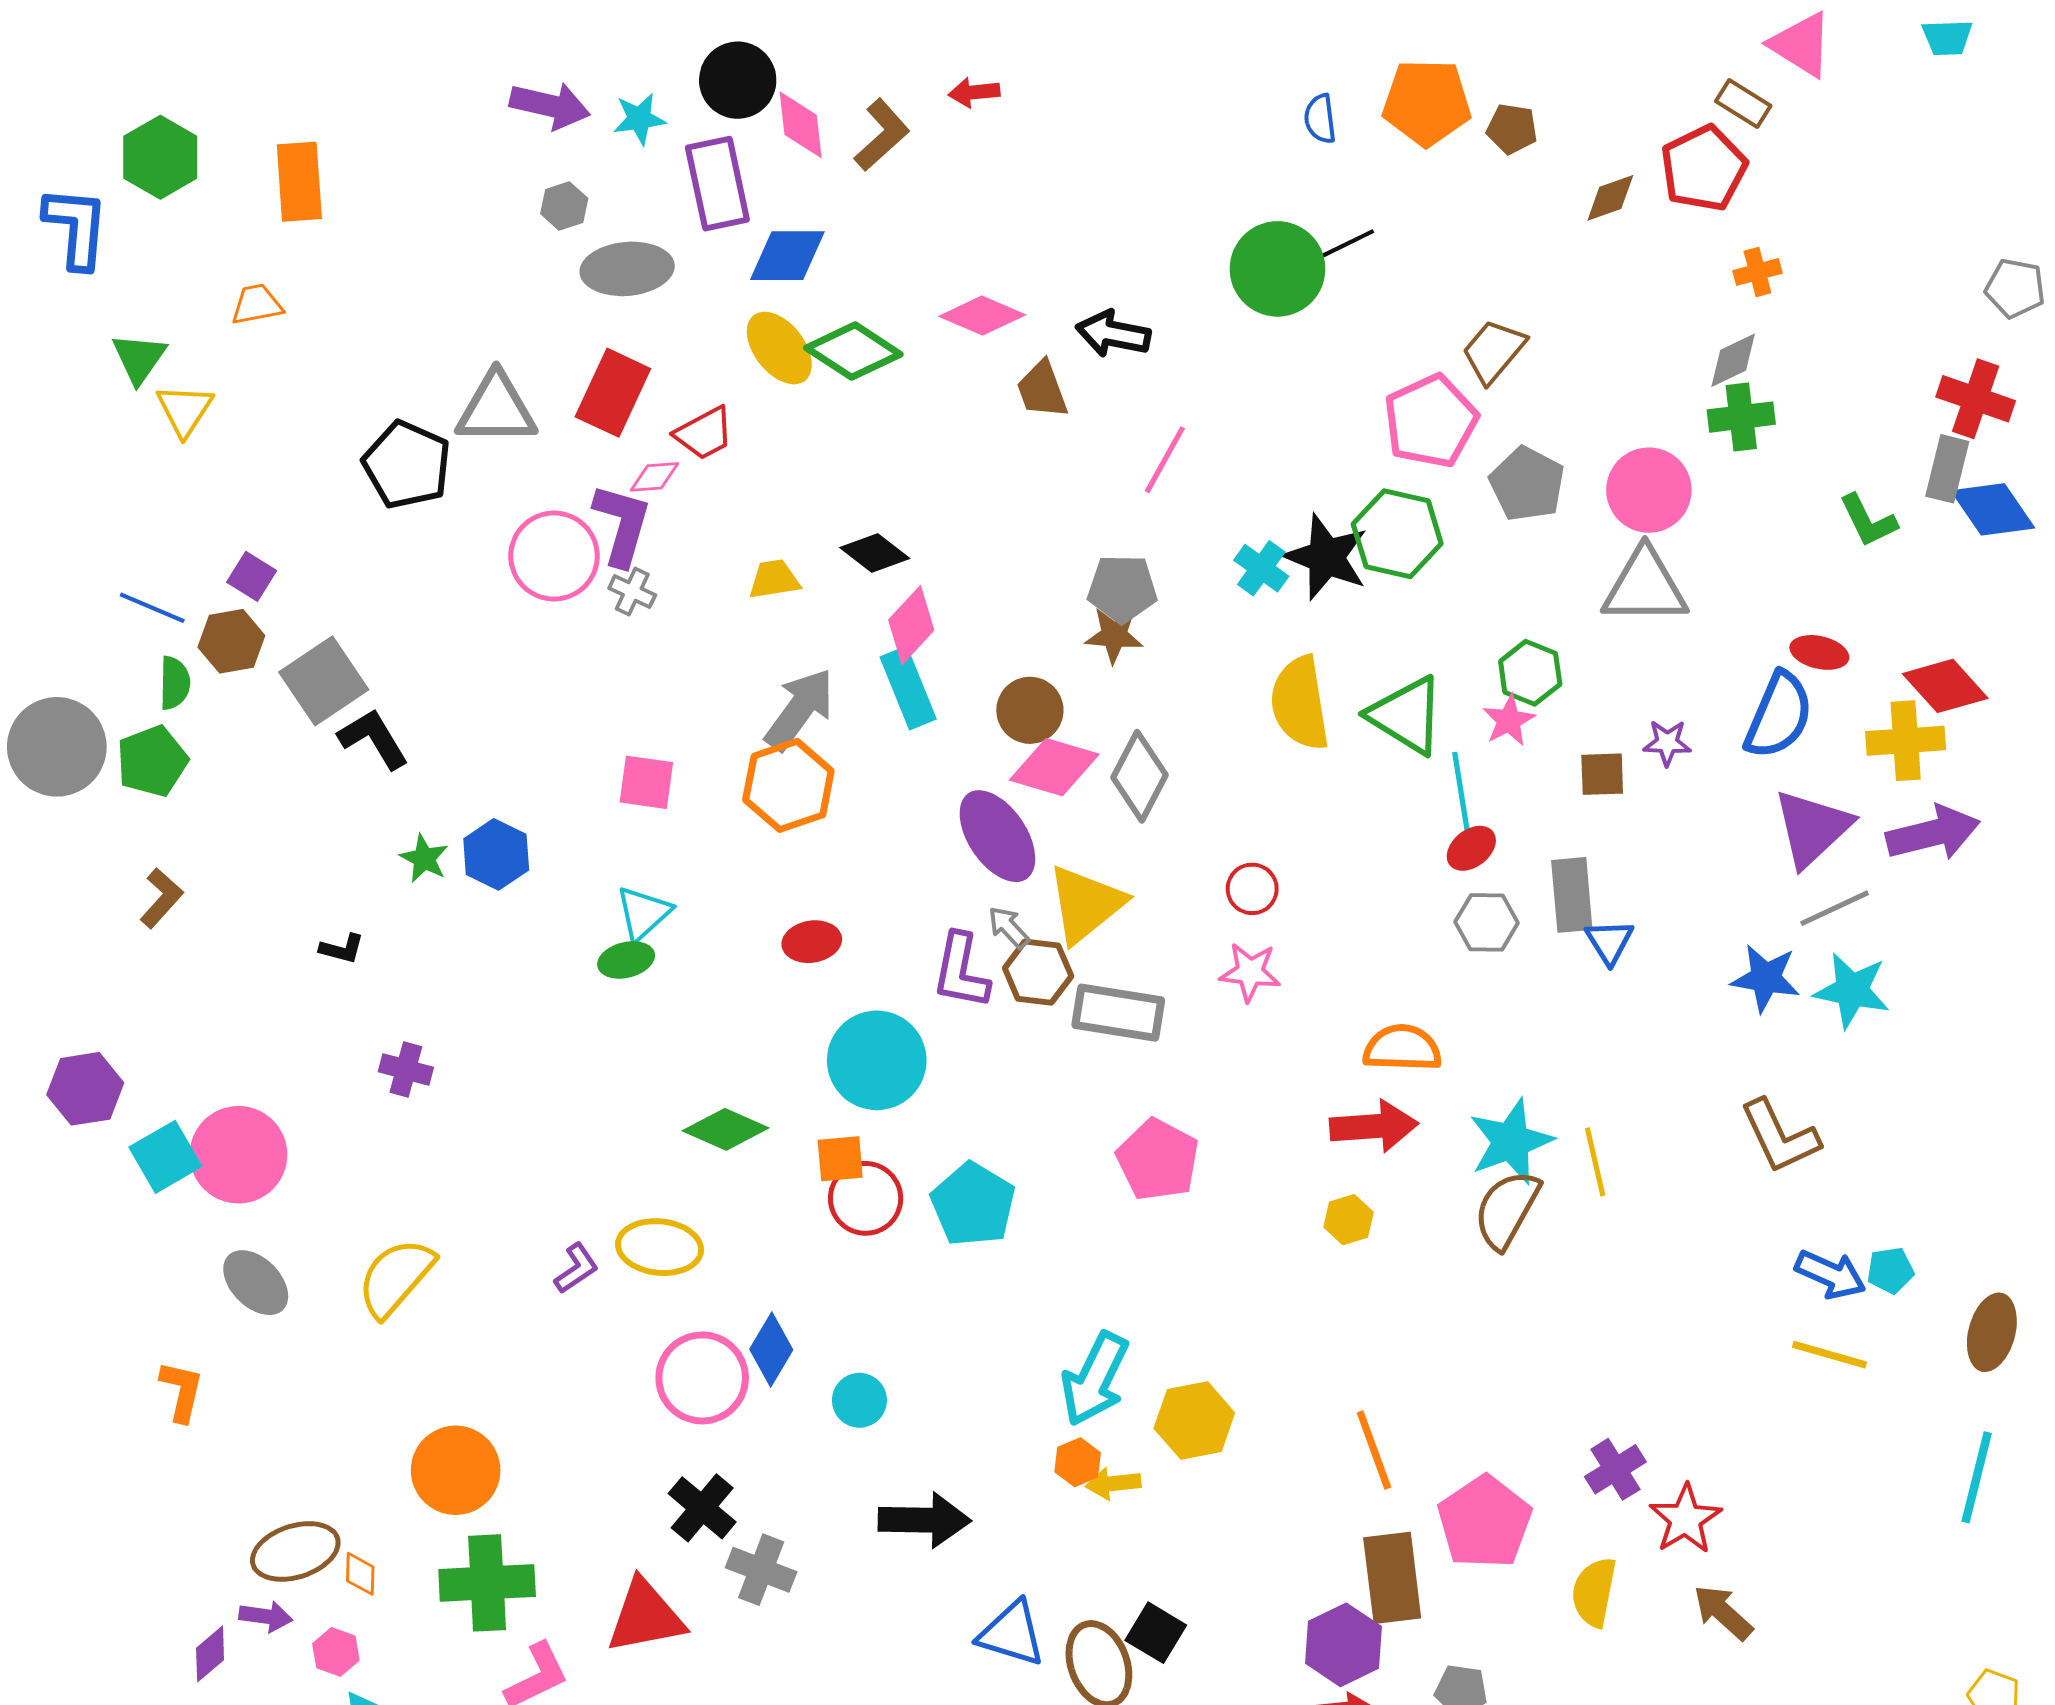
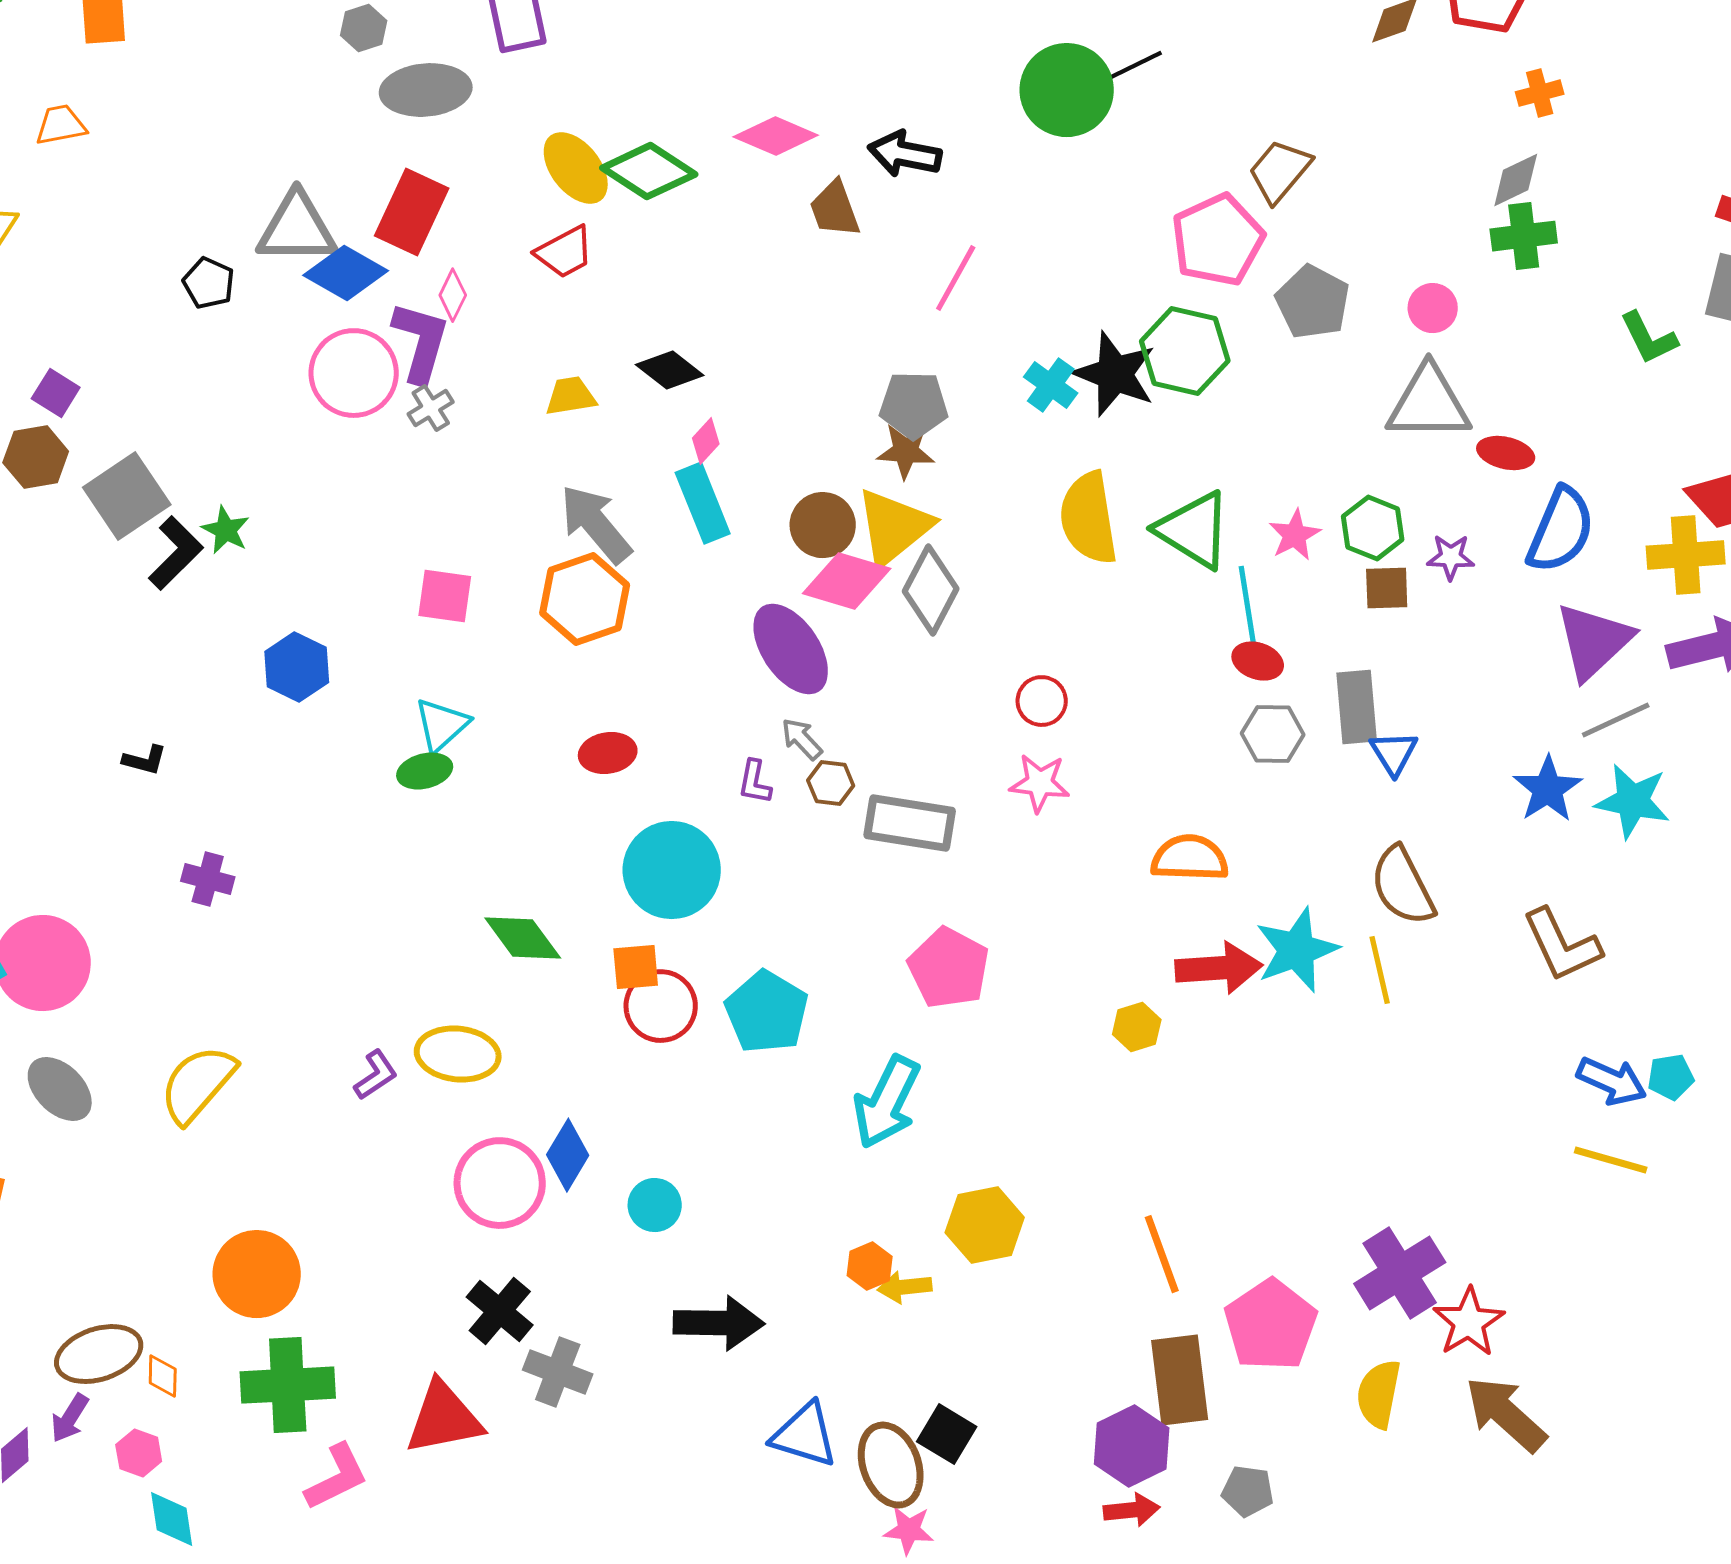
blue diamond: (787, 256) -> (346, 273), moved, turned 30
red trapezoid: (704, 433) -> (565, 252), moved
black pentagon: (407, 465) -> (209, 283), size x0.6
pink diamond: (654, 477) -> (453, 295), turned -60
pink circle: (1649, 490) -> (1433, 308), size x0.6
gray cross: (632, 592) -> (431, 408), turned 33
pink diamond: (911, 625) -> (706, 441), size x0.6
red ellipse: (1819, 652) -> (1506, 453), moved
green hexagon: (1530, 673) -> (1373, 528), moved
gray arrow: (800, 709) -> (596, 524), turned -76
black L-shape: (373, 739) -> (176, 553), turned 76
red ellipse: (1471, 848) -> (1258, 661), turned 57
green star: (424, 858) -> (226, 530), moved
yellow triangle: (1086, 904) -> (894, 527), moved
purple L-shape: (961, 971) -> (755, 782), size x0.6
brown hexagon: (1038, 972) -> (831, 783), size x0.7
blue star: (1766, 978) -> (1548, 789), turned 30
red arrow: (1374, 1126) -> (1219, 968), moved
green diamond: (726, 1129) -> (523, 938), turned 30
brown semicircle: (1507, 1210) -> (1403, 886), moved, turned -56
cyan arrow: (1095, 1379) -> (887, 1102), moved
purple cross: (1615, 1469) -> (1400, 1273), size x1.5
brown arrow: (1723, 1612) -> (1506, 1414), size x1.4
purple arrow: (266, 1616) -> (70, 1418), turned 114

